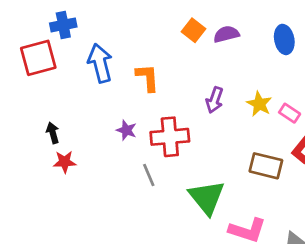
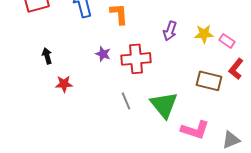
yellow star: (259, 104) -> (204, 34), turned -30
red star: (65, 162) -> (64, 84), moved
gray line: (149, 175) -> (126, 101), moved

